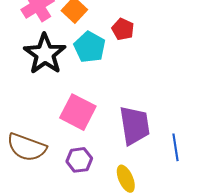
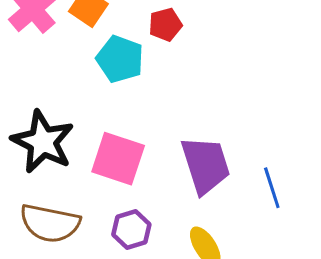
red pentagon: (123, 29) -> (165, 25), turned -30
black star: (45, 54) -> (43, 142), moved

